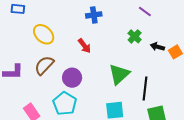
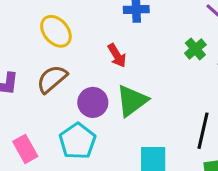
green triangle: (119, 74) -> (132, 101), moved

